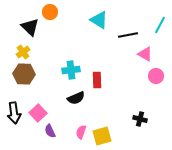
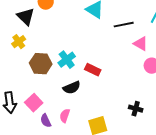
cyan cross: (71, 70) -> (67, 60), turned -30
brown hexagon: (24, 74) -> (41, 64), moved
red rectangle: (97, 80) -> (93, 70), turned -63
pink semicircle: (81, 132) -> (65, 116), moved

